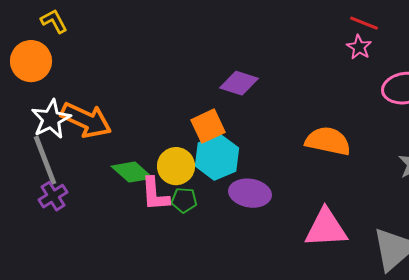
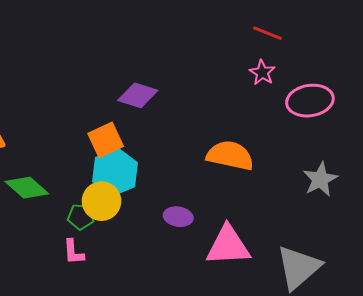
pink star: (359, 47) -> (262, 73), moved
yellow circle: (176, 166) -> (102, 201), moved
purple ellipse: (250, 193) -> (178, 217), moved, size x0.7
pink L-shape: (155, 194) -> (74, 252), moved, size x0.7

